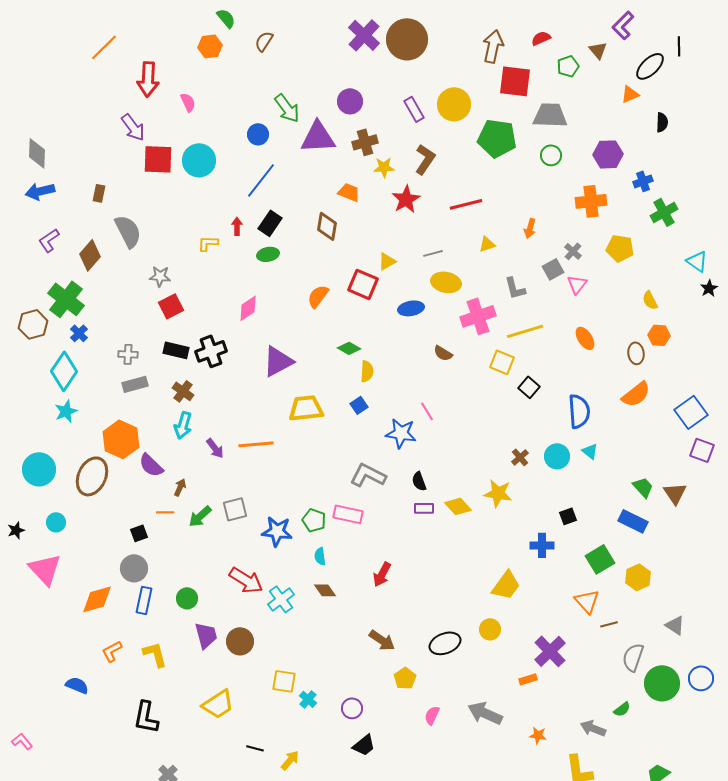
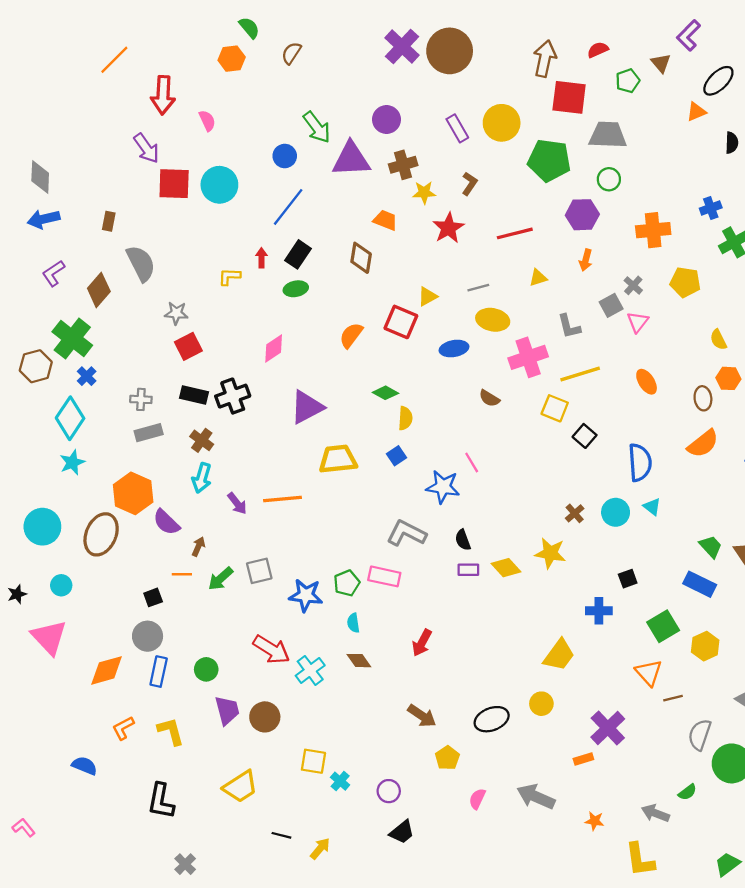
purple hexagon: (608, 154) -> (582, 215), moved
brown L-shape: (425, 159) -> (469, 184), size x0.7
green pentagon: (314, 520) -> (347, 583), turned 30

